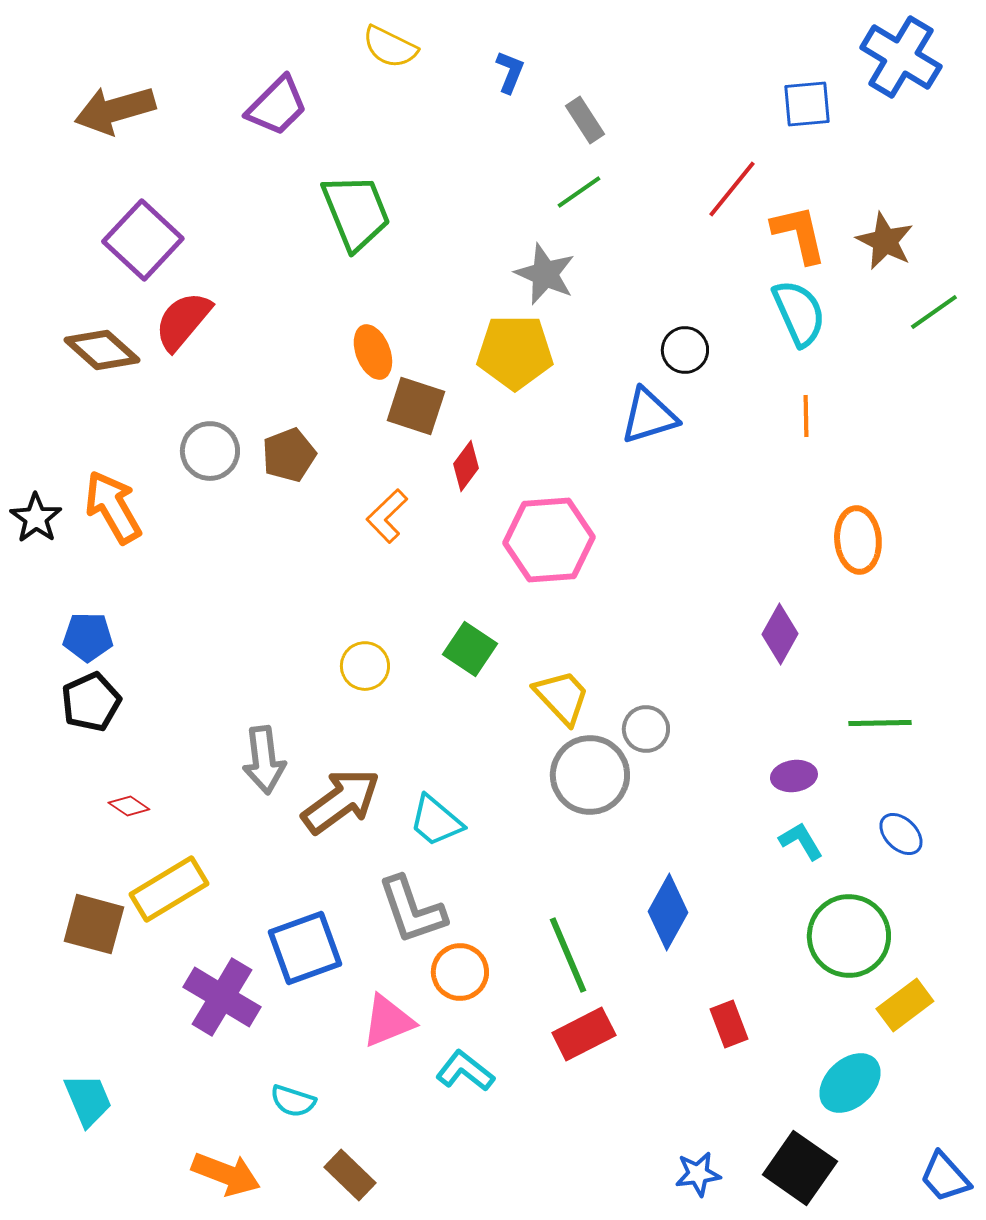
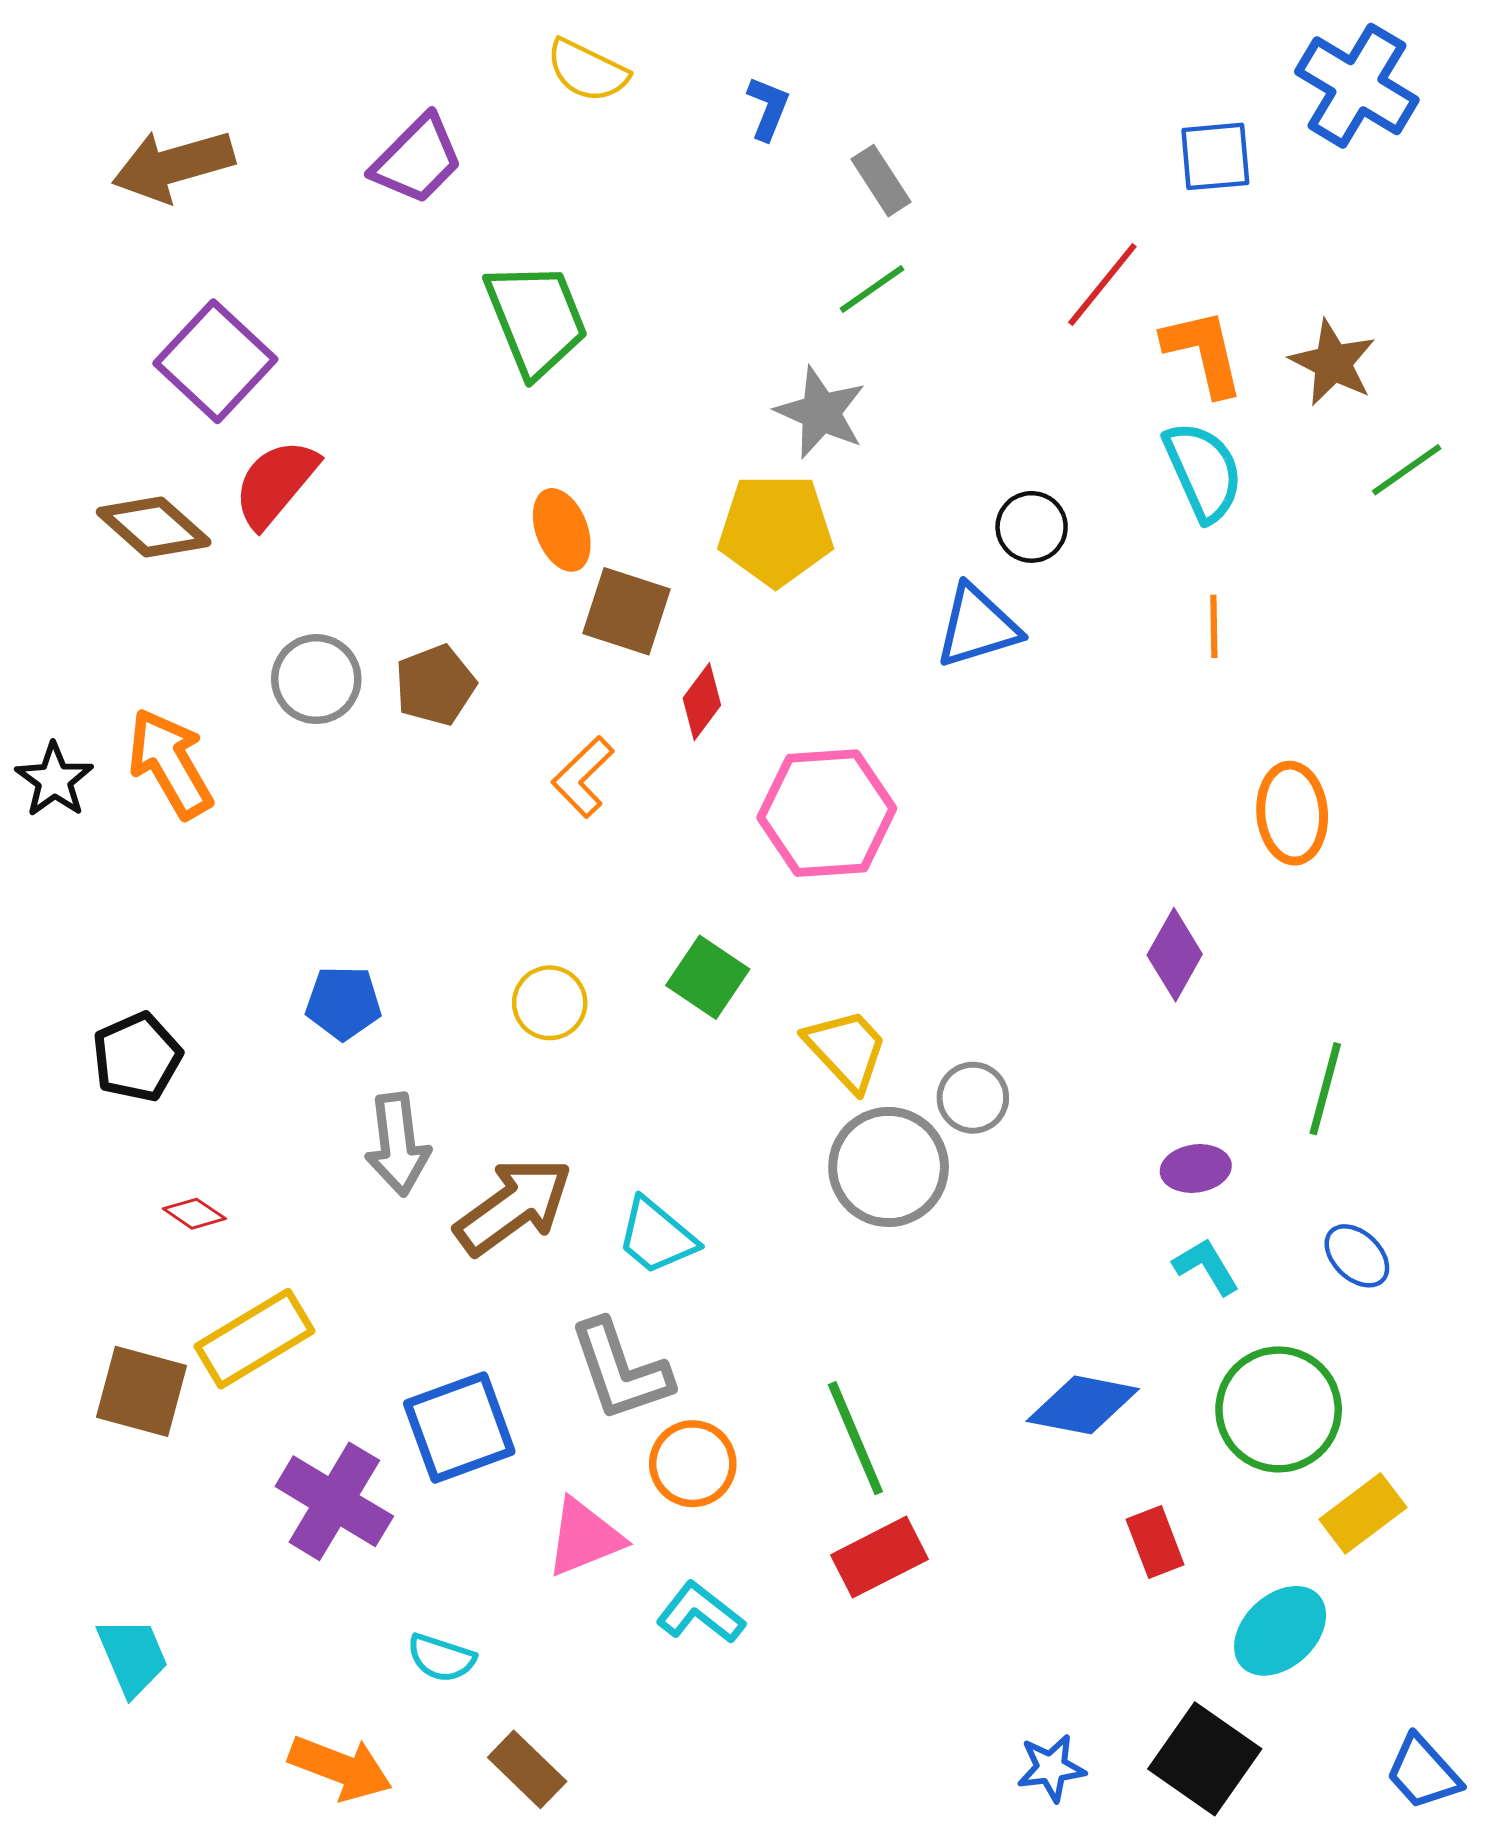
blue pentagon: (88, 637) -> (343, 1003), moved
green line: (880, 723) -> (1325, 1089), turned -74
blue diamond: (668, 912) -> (1083, 1405), moved, turned 72
red rectangle: (729, 1024) -> (1155, 1542), moved

